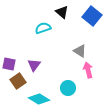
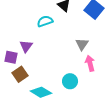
gray triangle: (80, 51) -> (82, 44), turned 32
purple triangle: (34, 65) -> (26, 46), moved

